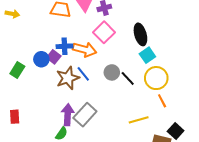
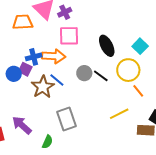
pink square: (104, 32) -> (69, 36), turned -35
black ellipse: (140, 34) -> (107, 46), moved
cyan square: (147, 55) -> (140, 46), moved
purple arrow: (68, 115) -> (22, 125), moved, turned -40
gray rectangle: (85, 115) -> (66, 119), turned -50

